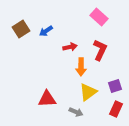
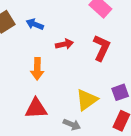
blue arrow: (46, 31) -> (35, 24), turned 56
orange arrow: (81, 67) -> (37, 69), moved

